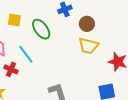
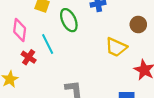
brown circle: (87, 24) -> (138, 25), moved

